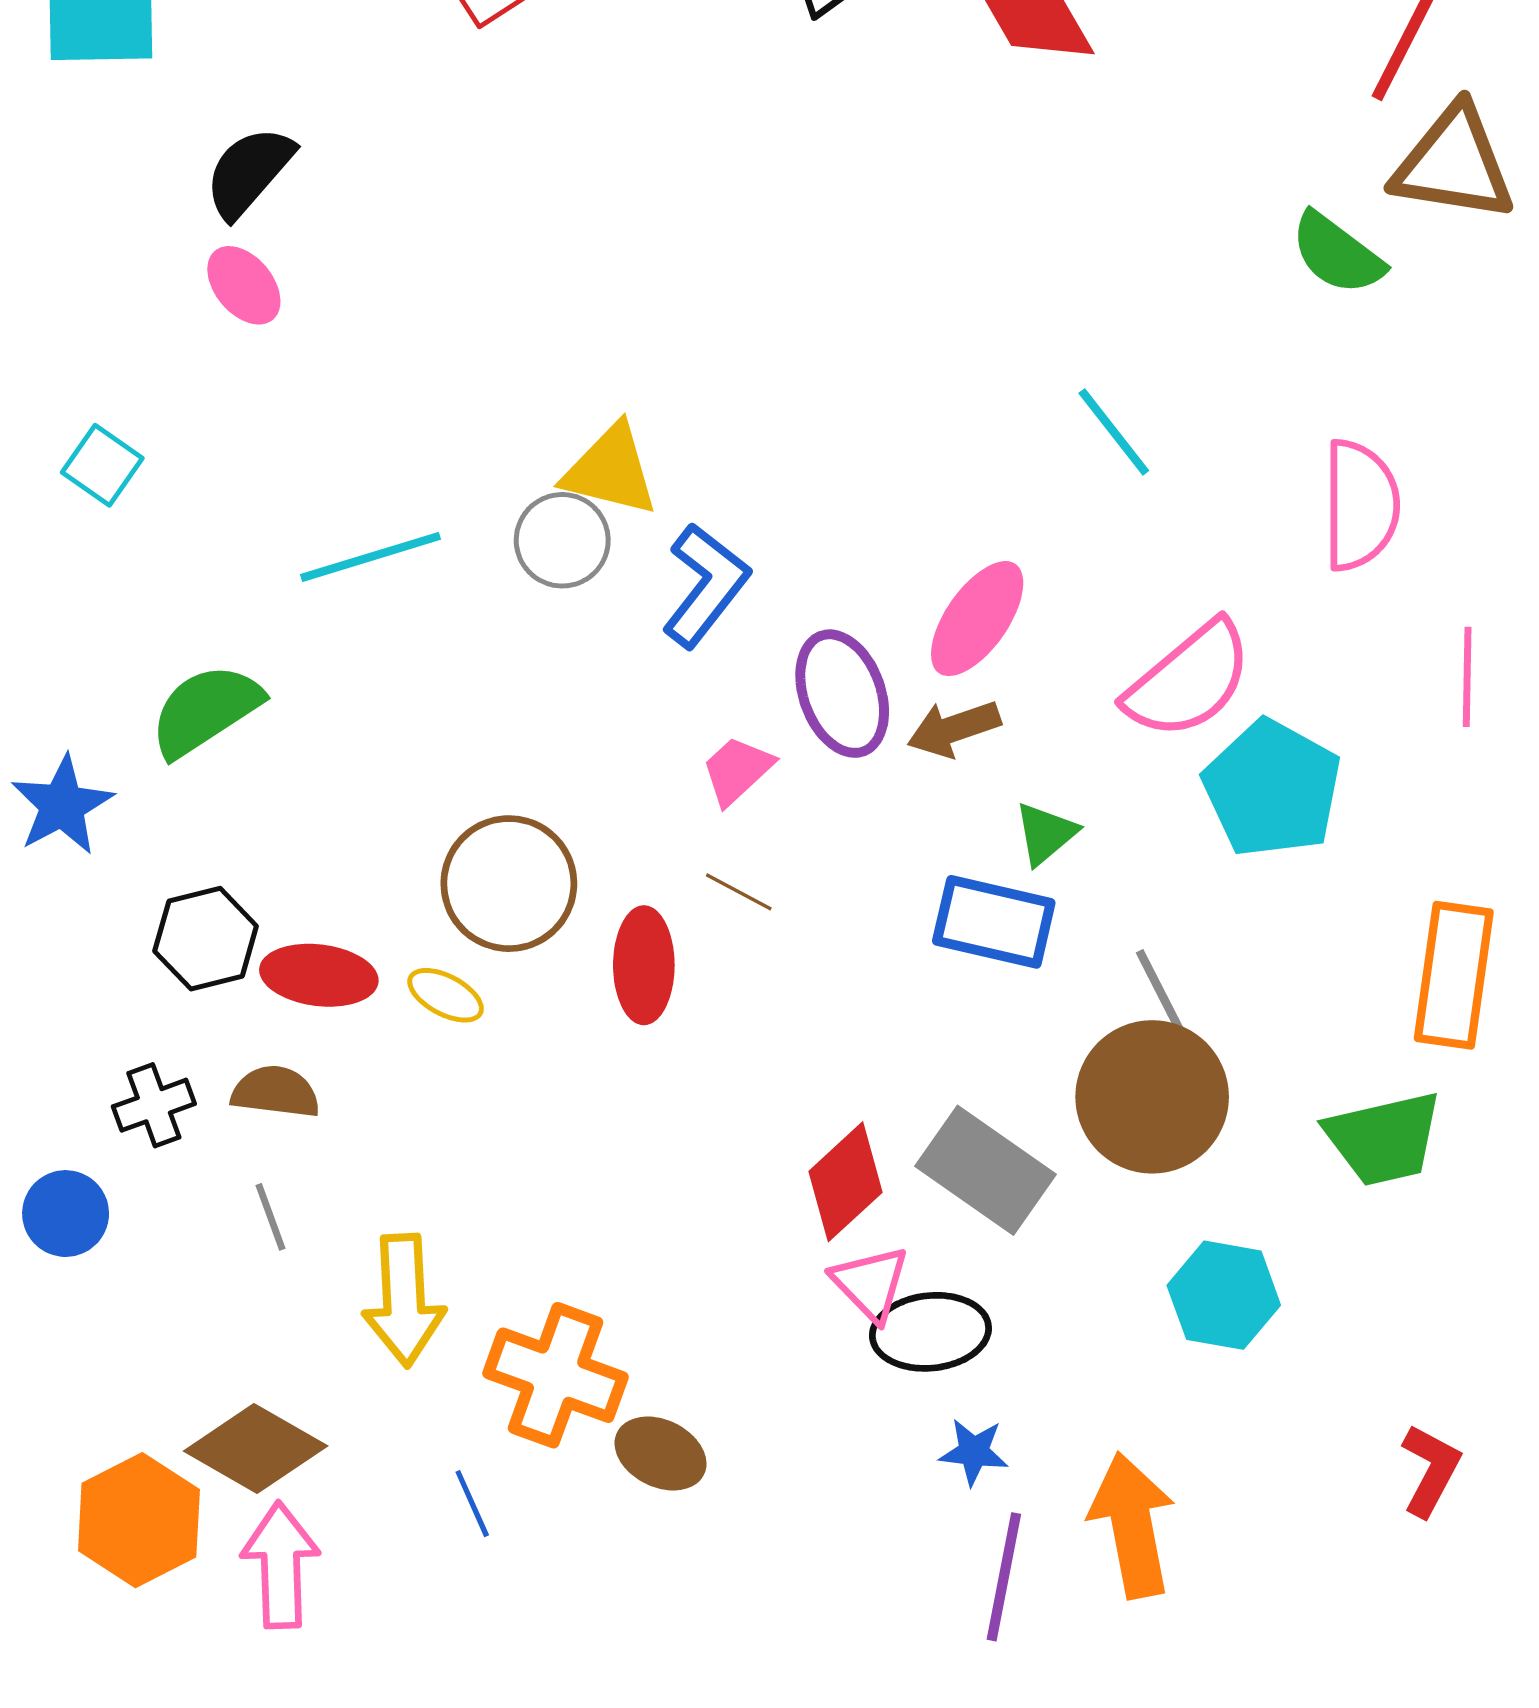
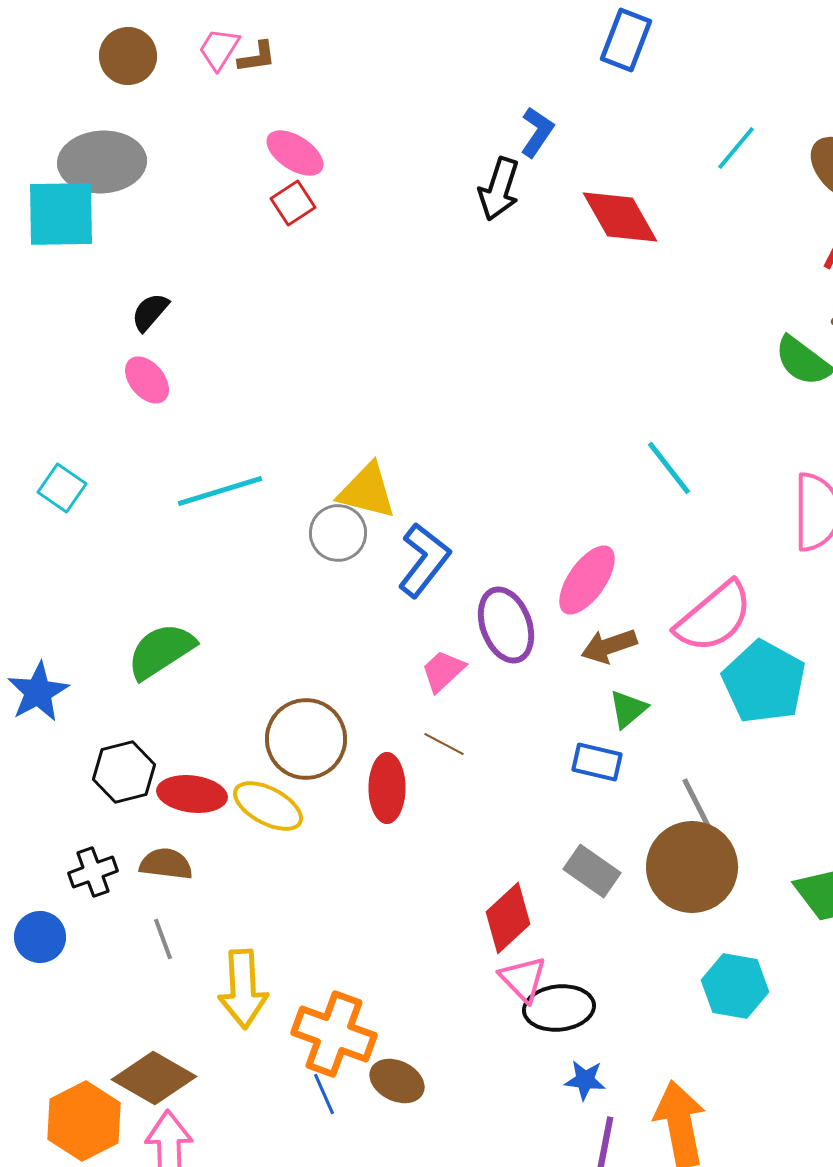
black semicircle: (249, 172) -> (150, 312), size x0.7
cyan line: (371, 557) -> (220, 491), moved
green semicircle: (206, 710) -> (161, 651), moved
brown arrow: (954, 729) -> (609, 646), moved
blue rectangle: (994, 922) -> (597, 762), size x0.7
yellow ellipse: (446, 995) -> (268, 806), size x1.5
gray rectangle: (985, 1170) -> (592, 871), moved, size x0.7
blue line: (472, 1504) -> (324, 1094), moved

